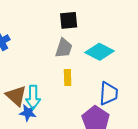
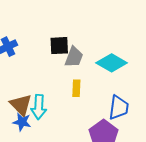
black square: (69, 20) -> (59, 46), moved
blue star: (28, 113) -> (22, 122), moved

